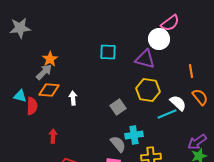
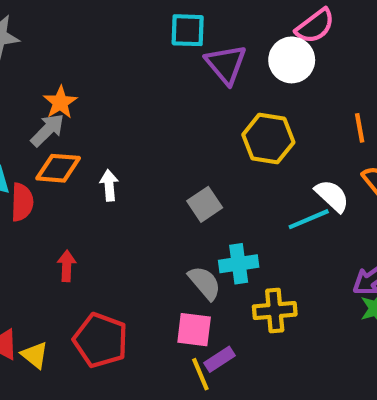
cyan square: (108, 52) -> (188, 30), moved
purple triangle: (145, 59) -> (226, 64), moved, turned 35
yellow hexagon: (148, 90) -> (268, 139), moved

